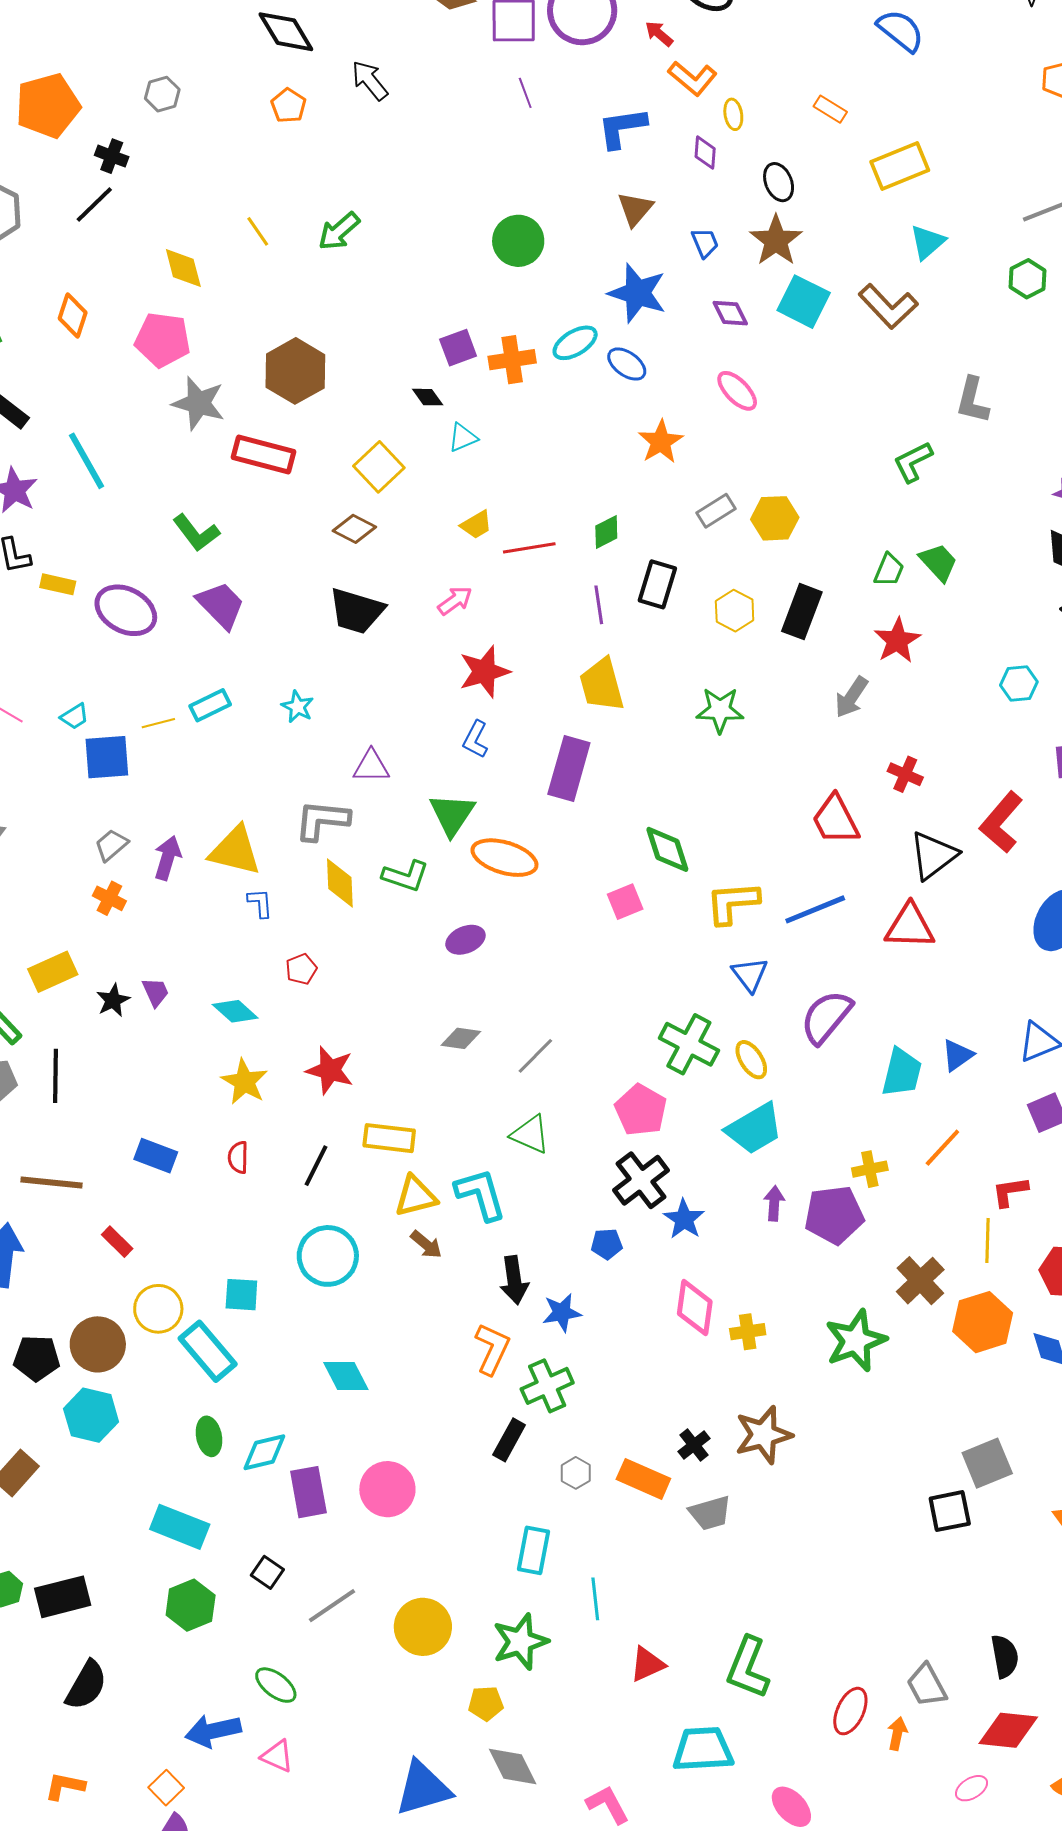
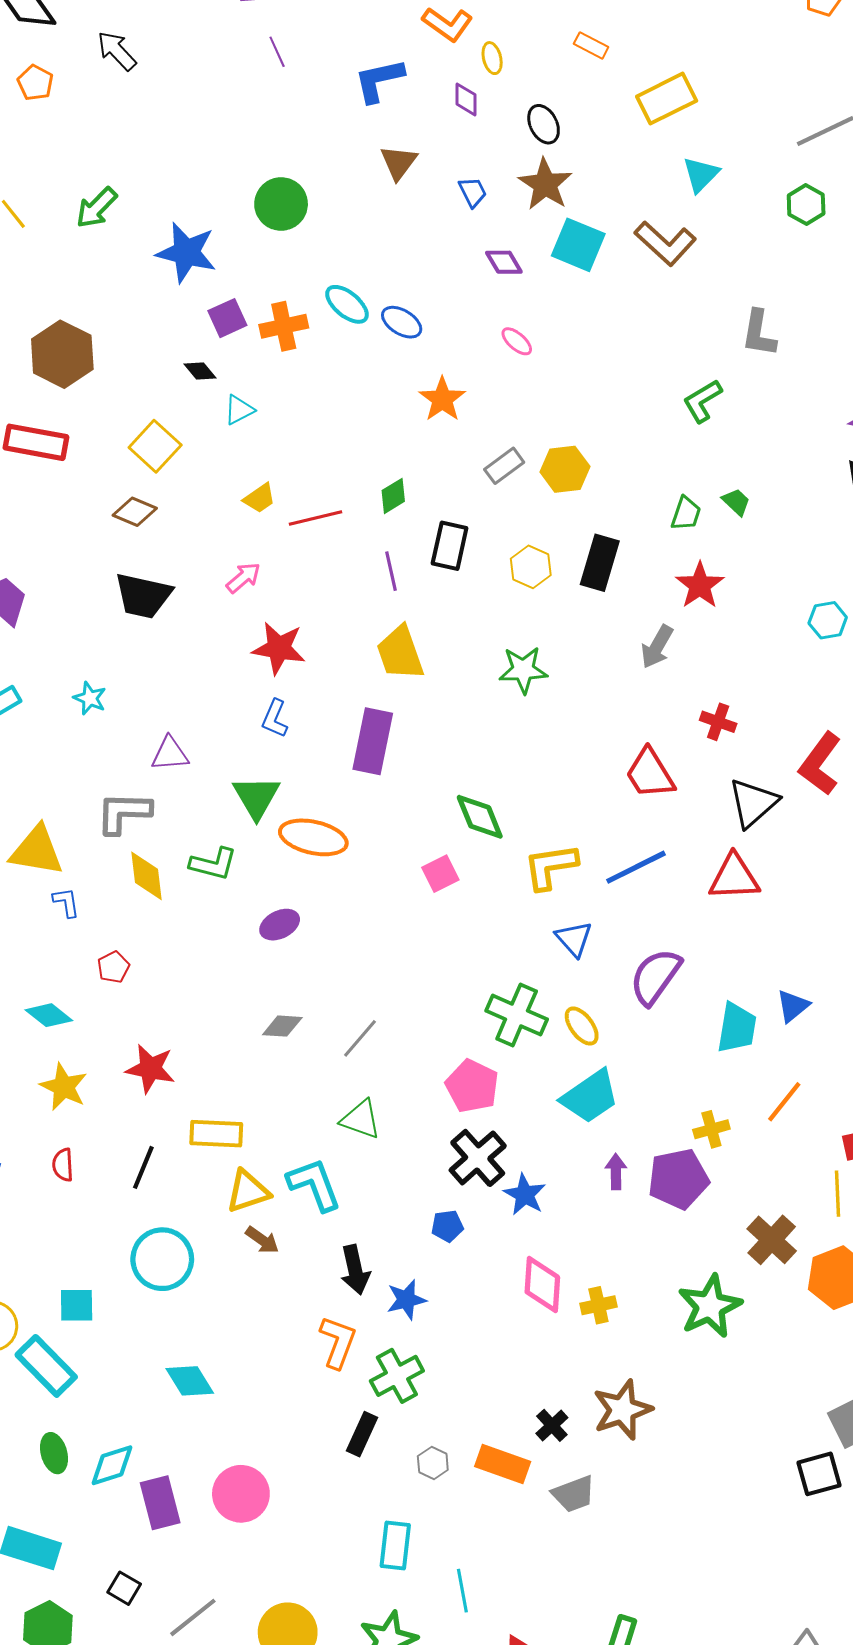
blue star: (637, 293) -> (186, 252), moved
cyan ellipse: (575, 343) -> (347, 304), turned 75
pink ellipse: (737, 391) -> (517, 341), size x0.7
green trapezoid: (939, 562) -> (736, 502), size x0.7
red star: (484, 672) -> (279, 648), turned 30

